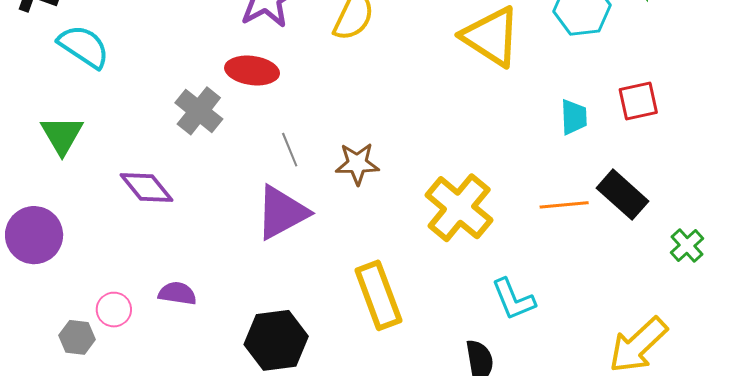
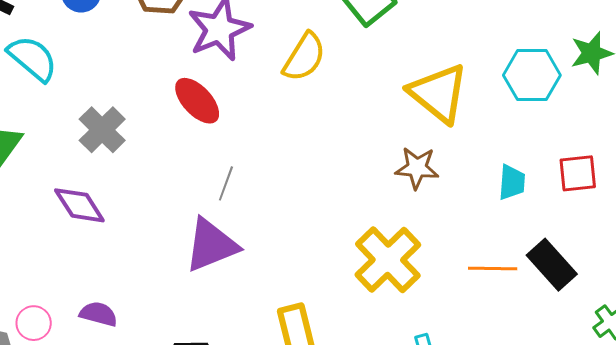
red ellipse: (252, 70) -> (197, 101), turned 33
gray cross: (199, 111) -> (102, 130), moved
gray line: (290, 150) -> (226, 183), turned 36
brown star: (357, 164) -> (417, 168), moved

